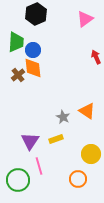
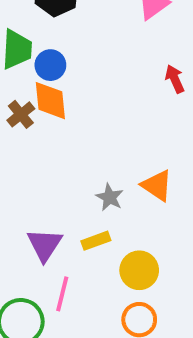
yellow circle: (91, 154) -> (139, 270), moved
pink line: (39, 166) -> (62, 294), turned 30

